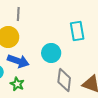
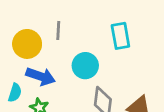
gray line: (18, 14) -> (58, 30), moved

